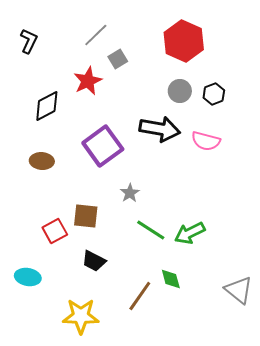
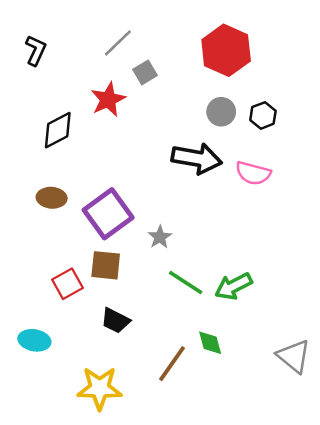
purple square: (103, 146) -> (108, 214), moved

